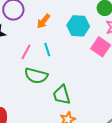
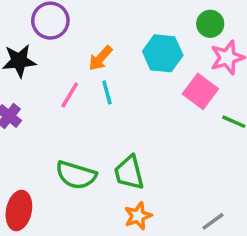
orange arrow: (43, 21) -> (100, 58), moved
green semicircle: (36, 76) -> (76, 175), moved

